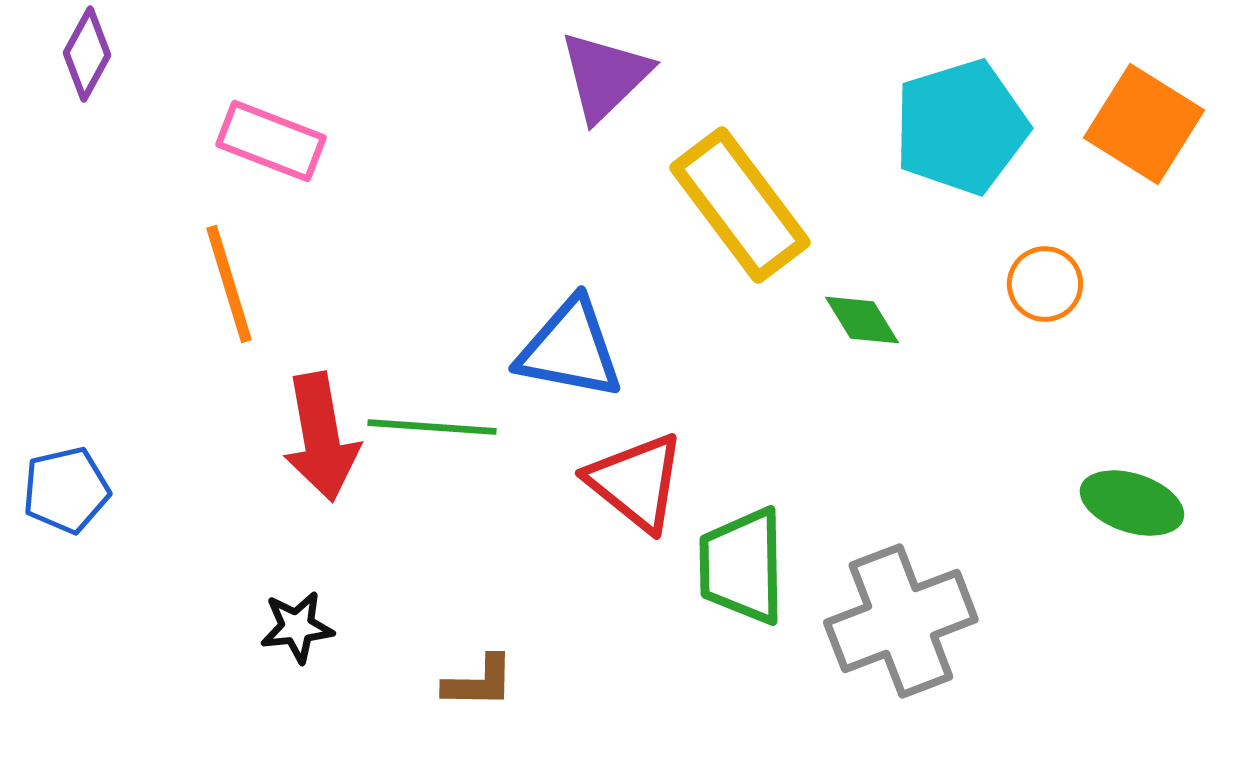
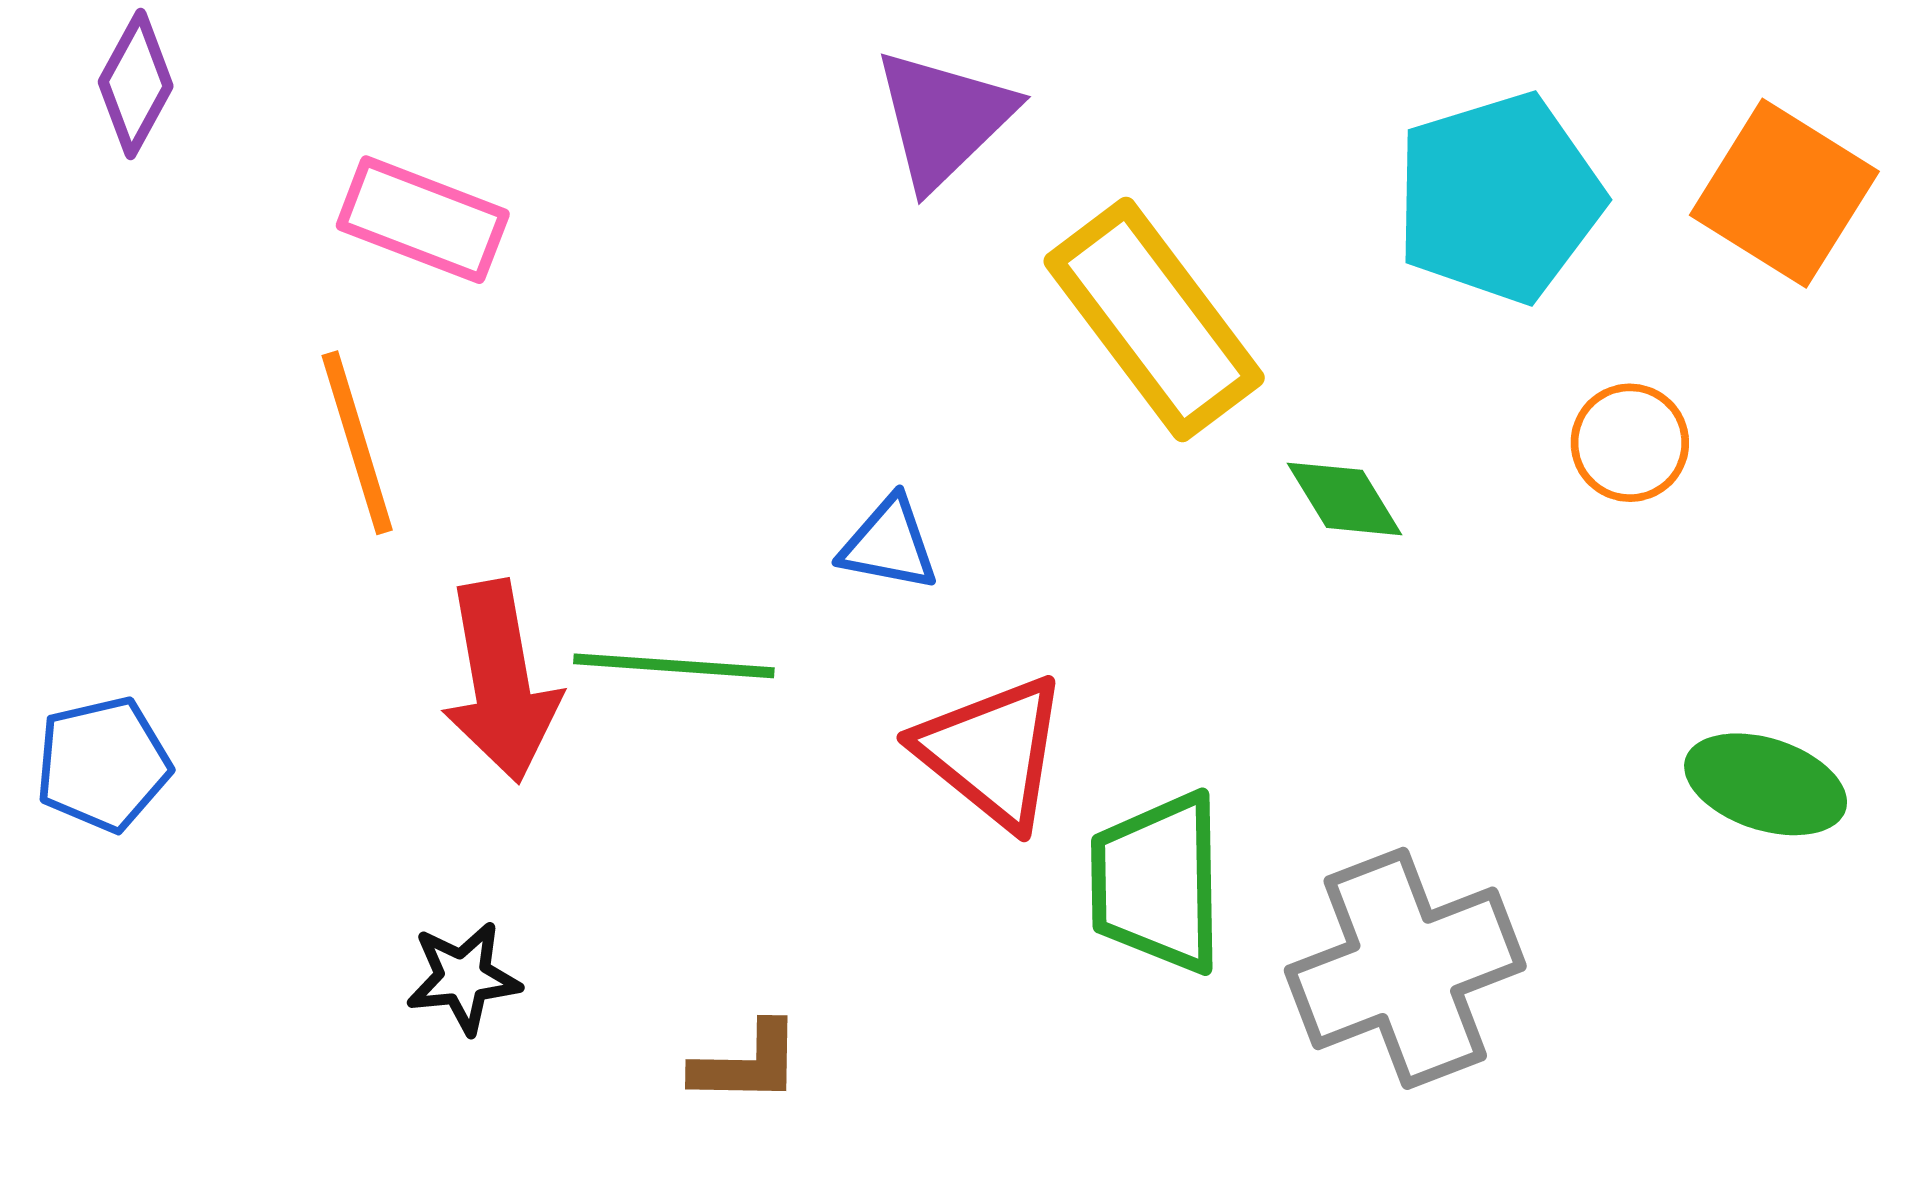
blue triangle: (570, 349) -> (889, 544), size x0.6

